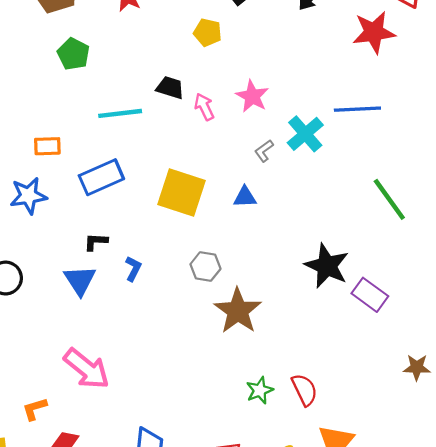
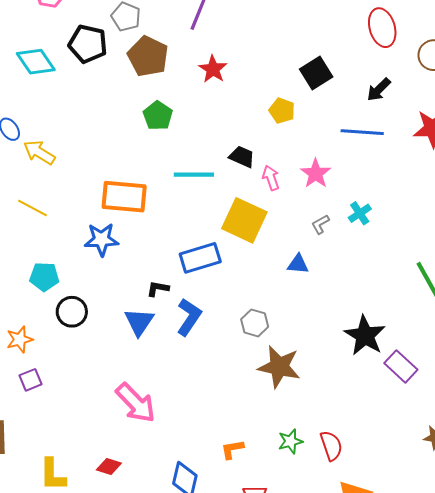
blue line: (357, 109) -> (362, 132), moved
cyan cross: (305, 134) -> (360, 213), size x0.7
orange rectangle: (47, 146) -> (124, 197), size x1.8
blue rectangle: (101, 177) -> (200, 258), moved
yellow square: (181, 192) -> (244, 220), moved
blue L-shape: (133, 269) -> (189, 317), size x1.6
brown star: (238, 311) -> (279, 367), turned -30
orange L-shape: (35, 409) -> (232, 449), moved

